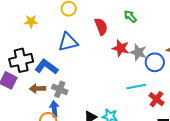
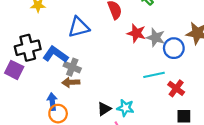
brown arrow: (38, 89) -> (71, 82), moved
gray cross: (60, 89) -> (72, 67), moved
blue arrow: (54, 109) -> (52, 102), moved

